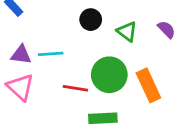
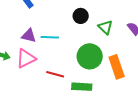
pink triangle: (20, 87) -> (26, 58), turned 45
red line: (75, 88) -> (55, 74), moved

